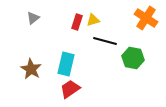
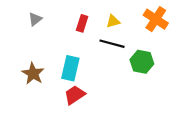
yellow triangle: (93, 20) -> (113, 21), moved

